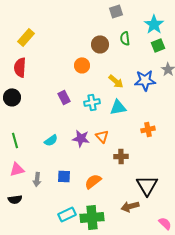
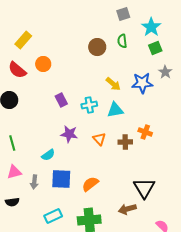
gray square: (116, 11) -> (123, 14), moved
orange circle: (82, 65) -> (43, 64), moved
red semicircle: (20, 67) -> (17, 70), turned -54
orange cross: (148, 129) -> (145, 132), turned 32
purple star: (81, 138) -> (69, 134), moved
cyan semicircle: (51, 140) -> (48, 155), moved
brown cross: (121, 156) -> (125, 142), moved
blue square: (64, 176) -> (61, 179), size x1.5
cyan rectangle: (67, 214) -> (53, 216), moved

